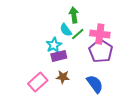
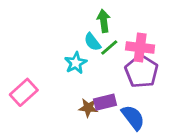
purple rectangle: (59, 56) -> (105, 102), moved
pink rectangle: (38, 82) -> (24, 92), moved

